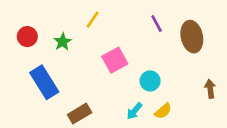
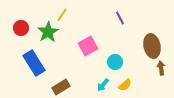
yellow line: (93, 20) -> (62, 15), moved
brown ellipse: (192, 37) -> (152, 46), moved
green star: (63, 42) -> (48, 32), size x1.5

